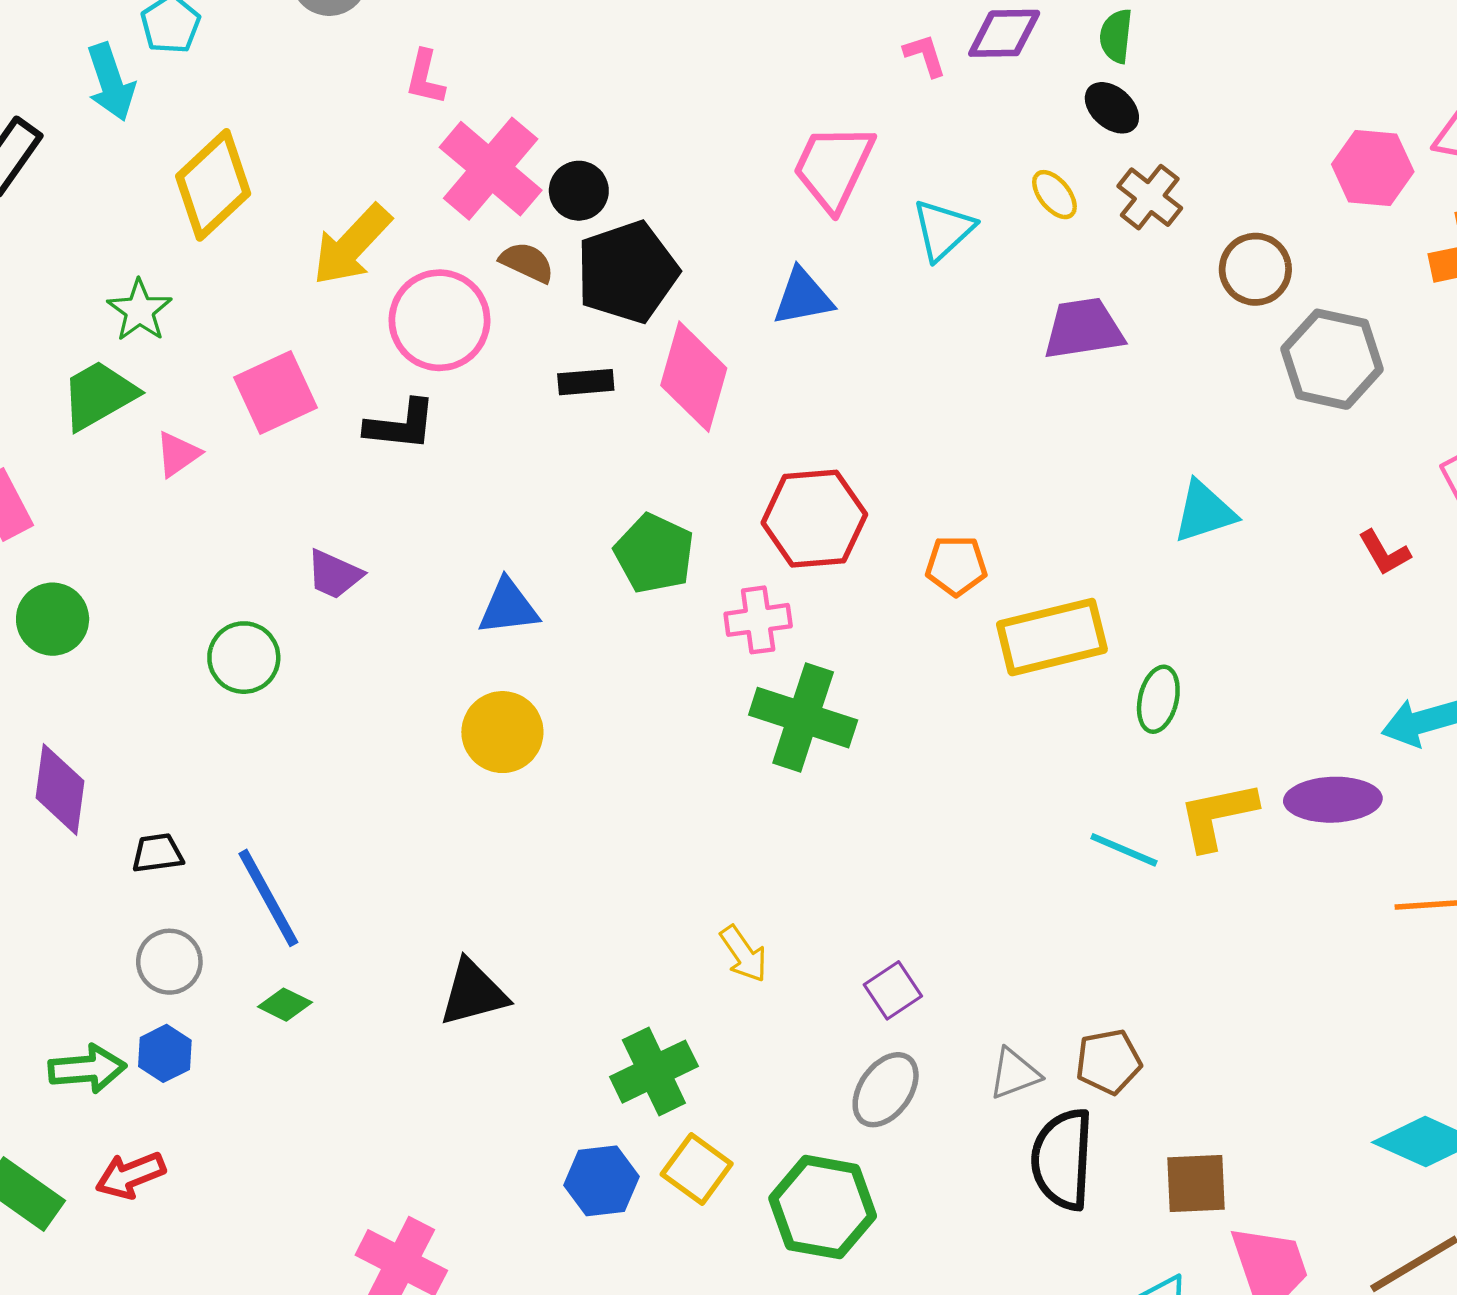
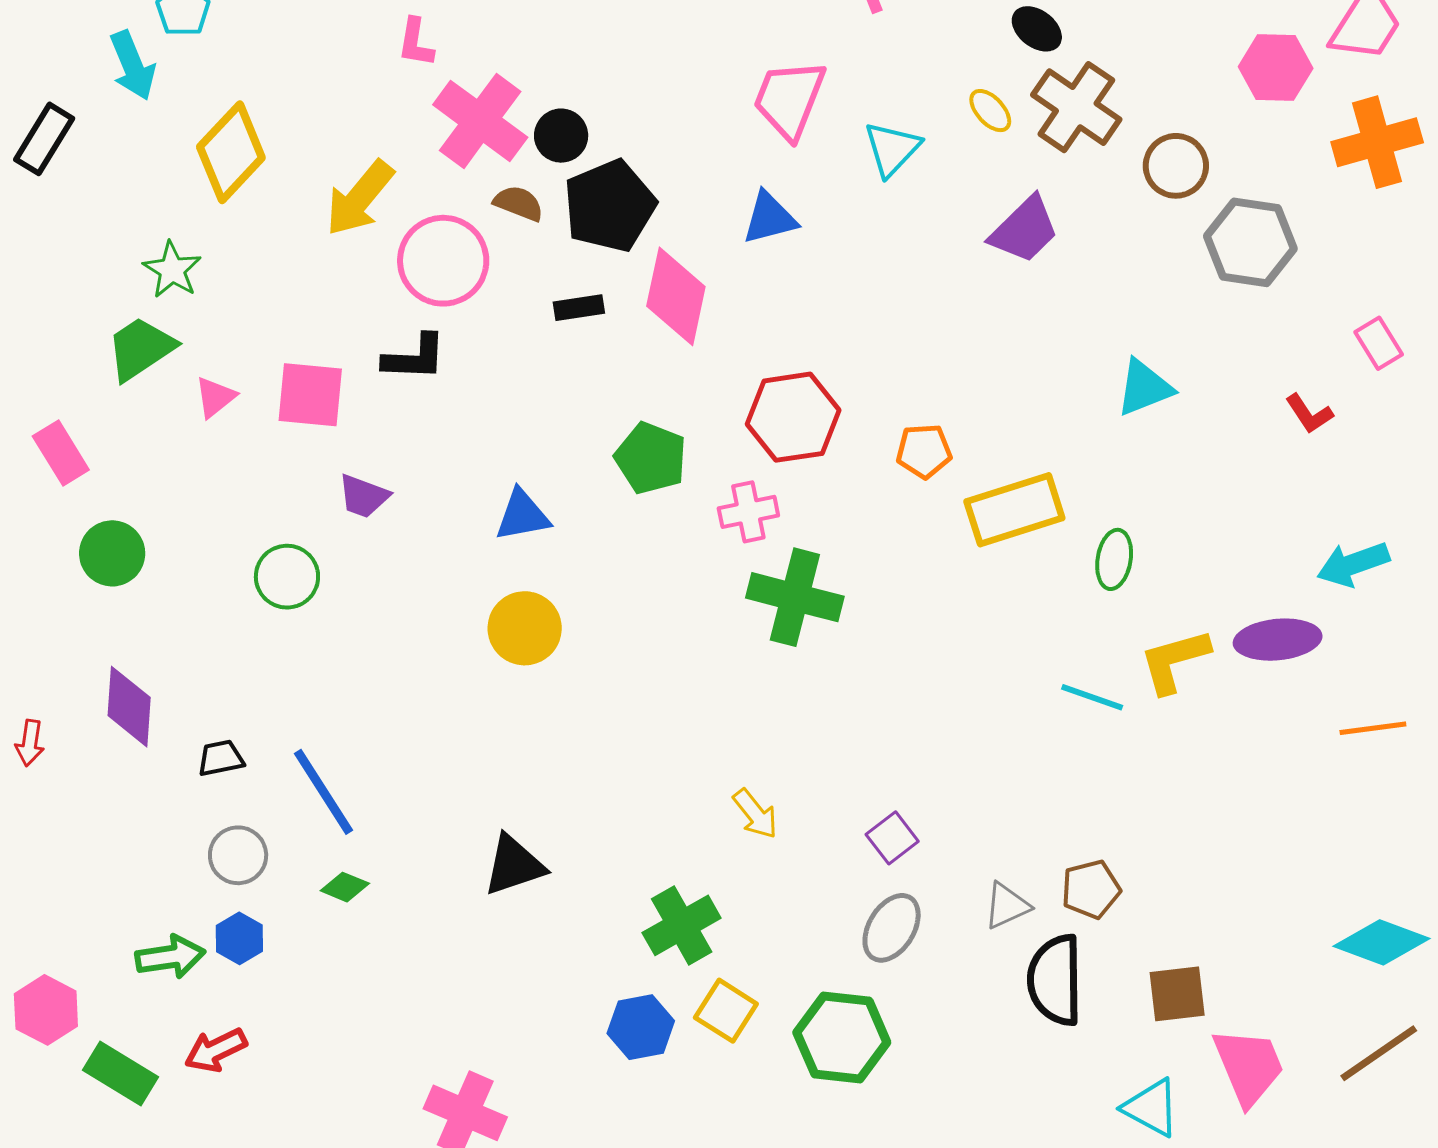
brown cross: (1150, 197) -> (1076, 107), size x1.5
purple trapezoid: (1083, 329) -> (1024, 230), turned 148
pink square: (276, 393) -> (310, 395), moved, turned 34

